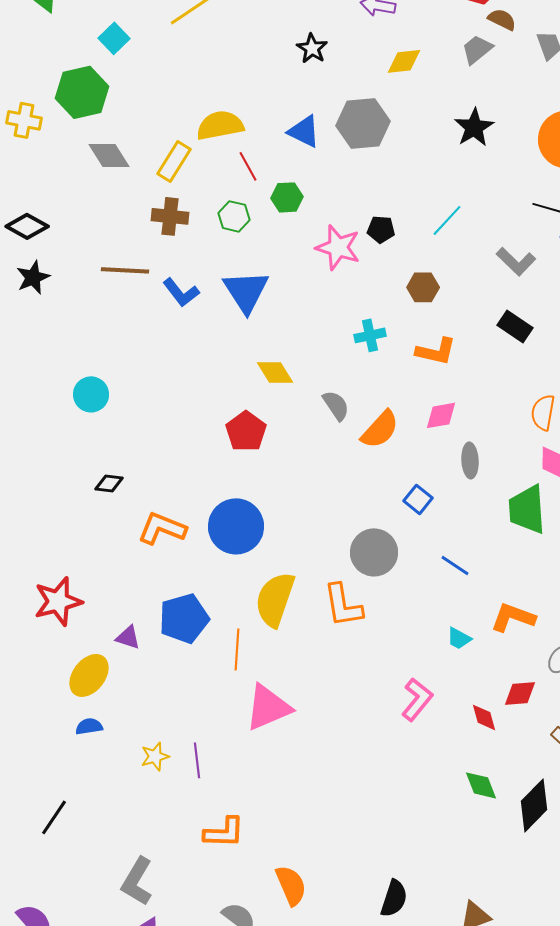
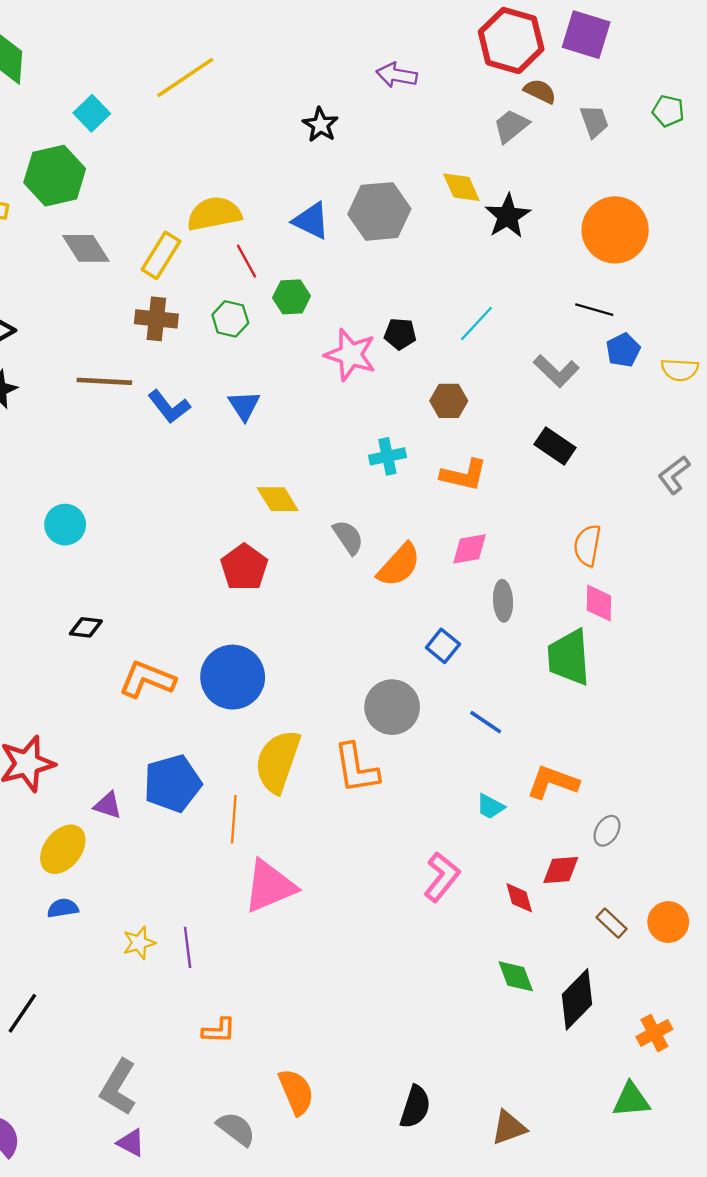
yellow diamond: (404, 61) -> (461, 187), moved, turned 72
blue triangle: (246, 291) -> (244, 406), size x0.6
orange L-shape: (224, 832) -> (219, 1031), size x0.7

